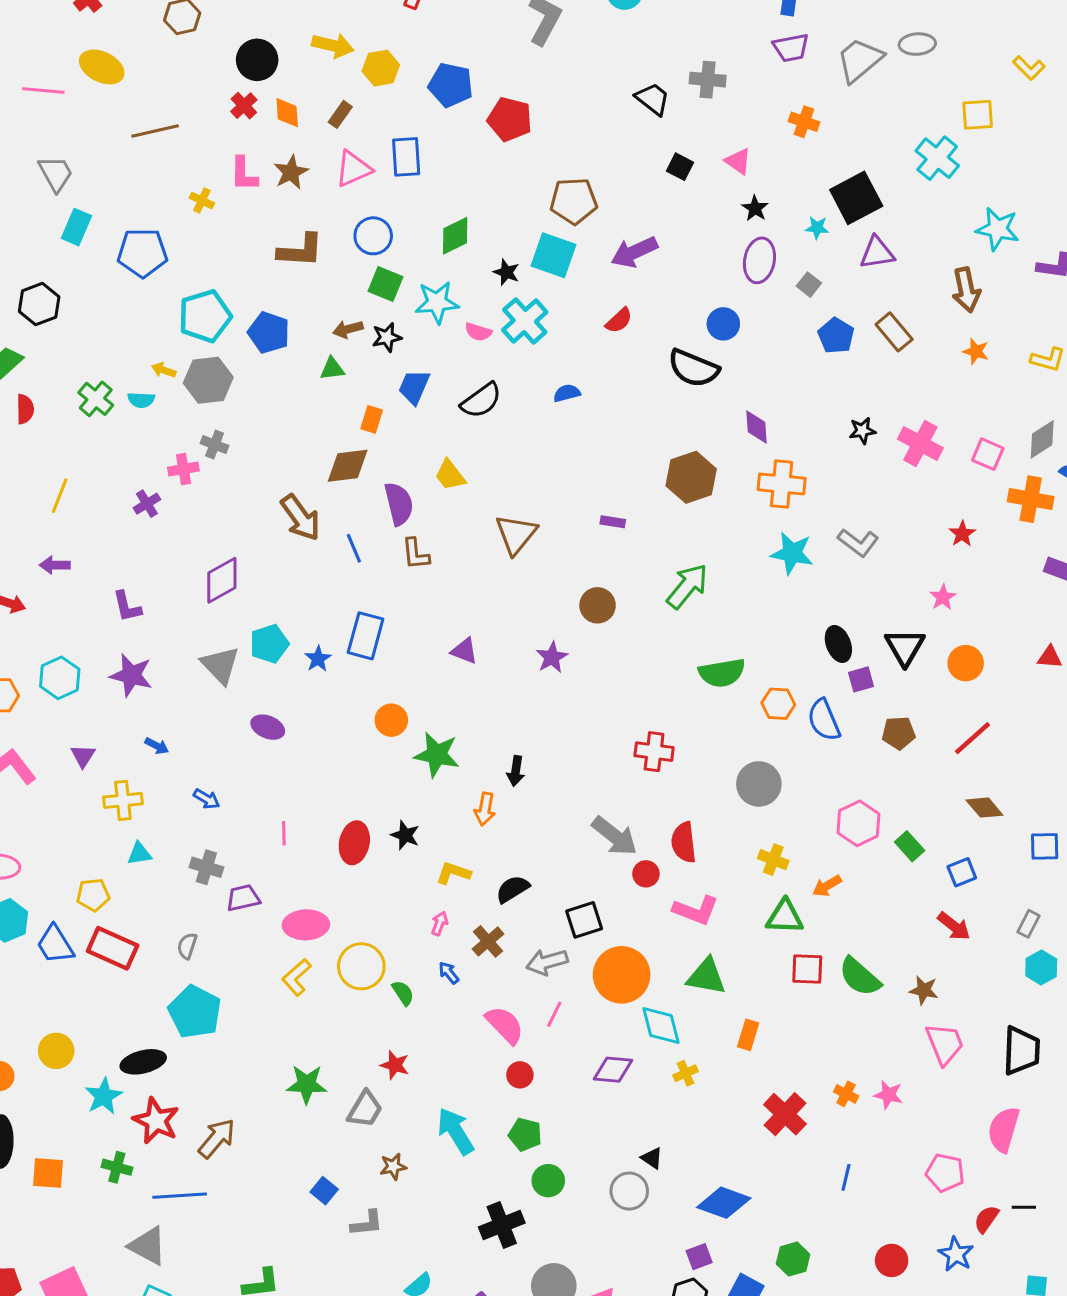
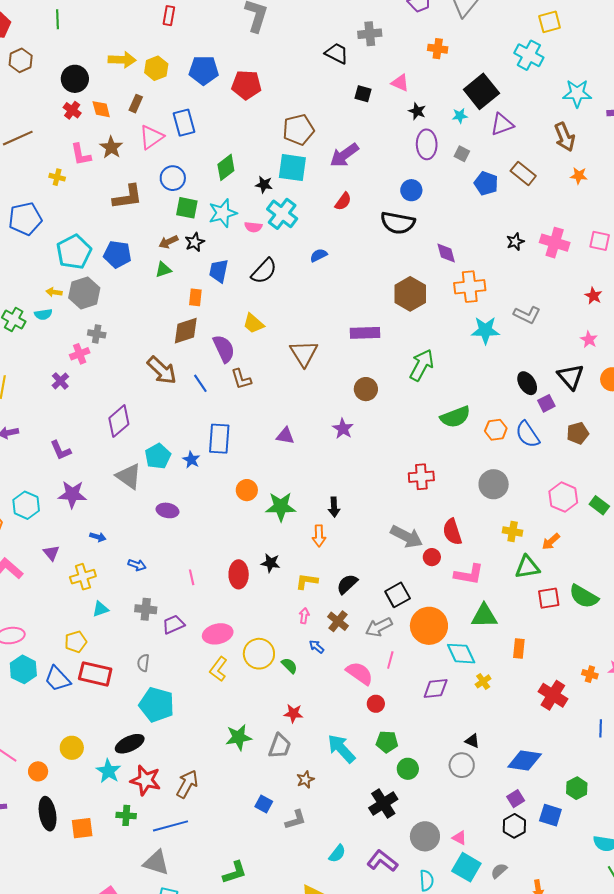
purple rectangle: (613, 522) -> (365, 333), size x1.8

